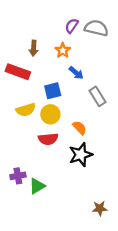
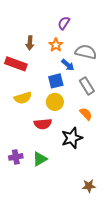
gray semicircle: (96, 28) -> (86, 52), moved
blue square: (53, 91) -> (56, 81), moved
yellow circle: (50, 114) -> (55, 102), moved
orange semicircle: (80, 128) -> (86, 114), moved
green triangle: (37, 186) -> (40, 159), moved

